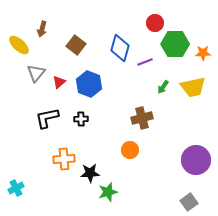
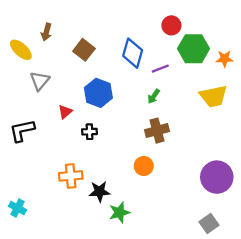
red triangle: (59, 82) -> (65, 112), moved
green arrow: (163, 87) -> (154, 96), moved
black L-shape: (47, 118) -> (22, 131), moved
cyan cross: (16, 188) -> (18, 208), turned -35

